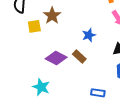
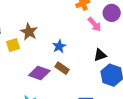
blue star: (89, 35) -> (59, 46), moved

